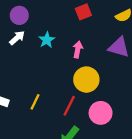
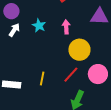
red line: (69, 106) -> (71, 75), turned 30

